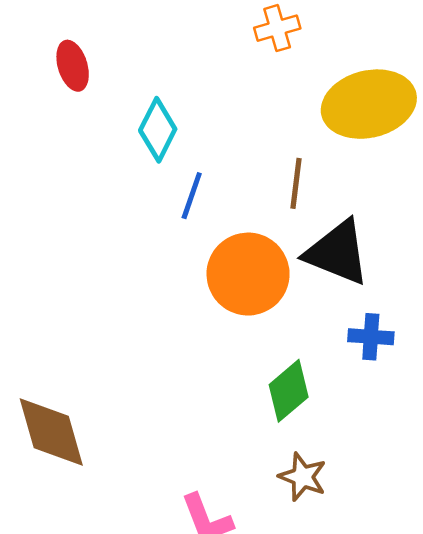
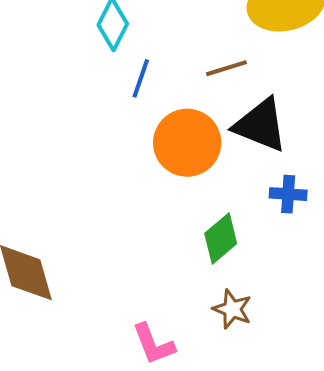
brown line: (296, 183) -> (226, 68), turned 66

